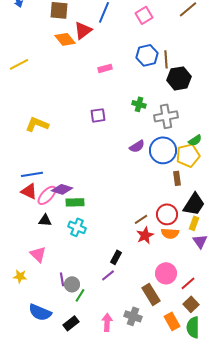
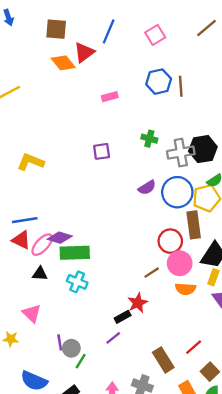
black hexagon: (179, 78) -> (203, 149), moved
brown rectangle: (177, 178) -> (194, 225), size x1.6
green rectangle: (75, 202) -> (75, 253), size x1.4
red circle: (167, 214) -> (170, 241), moved
red star: (145, 235) -> (138, 303), moved
black rectangle: (116, 257) -> (123, 317), turned 32
pink circle: (166, 273) -> (180, 263), moved
red line: (188, 283) -> (194, 347), moved

